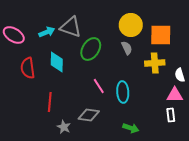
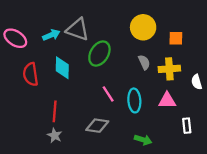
orange square: (161, 35) -> (176, 38), size x0.6
gray semicircle: (127, 48) -> (144, 62), moved
pink triangle: (175, 95) -> (167, 100), moved
gray star: (64, 127) -> (55, 135), moved

